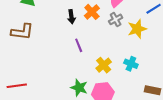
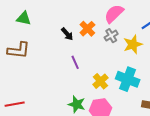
black arrow: (71, 17) -> (67, 34), turned -32
cyan cross: (131, 64) -> (128, 79), size x1.6

